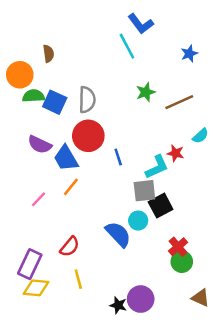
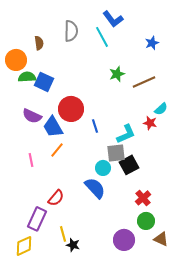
gray semicircle: (87, 100) -> (71, 31), moved
red star: (176, 153) -> (150, 123), moved
pink line: (38, 199) -> (31, 160), turned -56
cyan circle: (138, 221) -> (103, 168), moved
green circle: (182, 262) -> (146, 221), moved
purple rectangle: (30, 264) -> (37, 219), moved
yellow line: (78, 279) -> (63, 234), moved
yellow diamond: (36, 288) -> (24, 246), moved, turned -30
purple circle: (141, 299) -> (124, 240), moved
black star: (118, 305) -> (73, 245), moved

